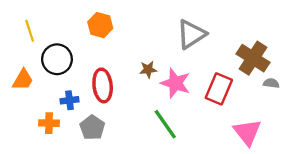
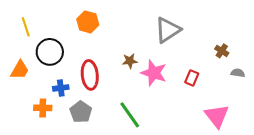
brown cross: (253, 58) -> (222, 51), size x0.5
red rectangle: (219, 89) -> (192, 78), size x0.6
green line: (165, 124) -> (130, 115), moved

